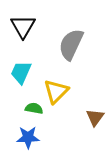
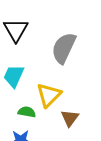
brown triangle: (95, 117) -> (70, 118), moved

